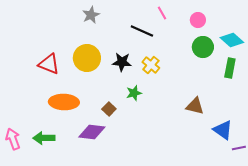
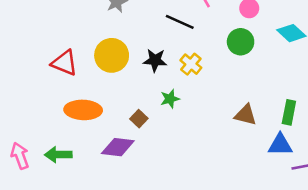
green circle: (203, 47) -> (241, 42), moved
green rectangle: (230, 68) -> (289, 112), moved
blue triangle: (223, 130) -> (280, 145), turned -35

